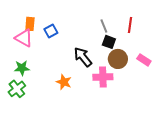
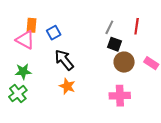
gray line: (104, 26) -> (109, 27), turned 48
black arrow: (83, 57) -> (64, 60), moved
pink cross: (103, 77) -> (120, 96), moved

